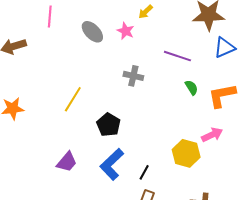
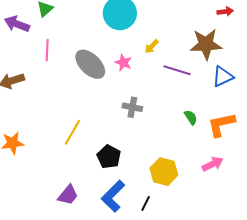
yellow arrow: (146, 12) -> (152, 46), moved
gray ellipse: (92, 32) -> (90, 64), size x1.4
purple line: (177, 56) -> (177, 70), moved
yellow hexagon: (186, 153) -> (164, 172), moved

